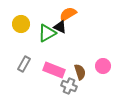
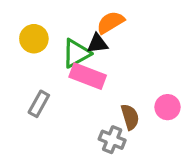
black triangle: (60, 27) -> (97, 44), turned -32
pink rectangle: (54, 70) -> (88, 76), moved

